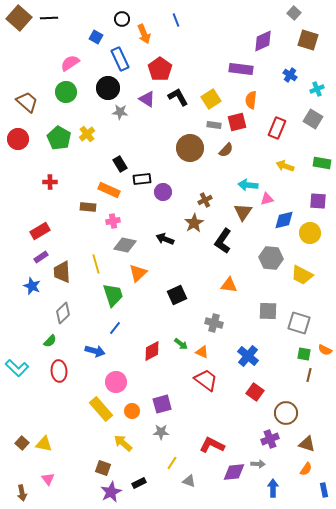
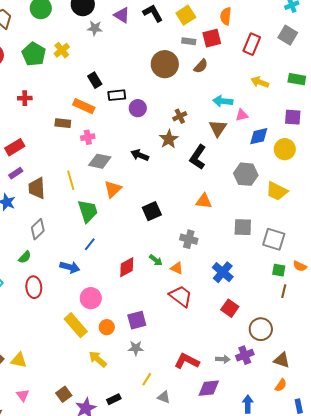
gray arrow: (258, 464) -> (223, 359), moved
brown square: (103, 468) -> (64, 394), moved, turned 35

